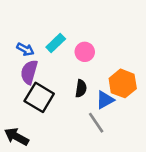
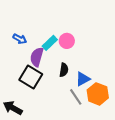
cyan rectangle: (56, 43) -> (50, 43), moved
purple semicircle: (29, 72) -> (37, 57), moved
orange hexagon: (123, 83) -> (98, 94), moved

